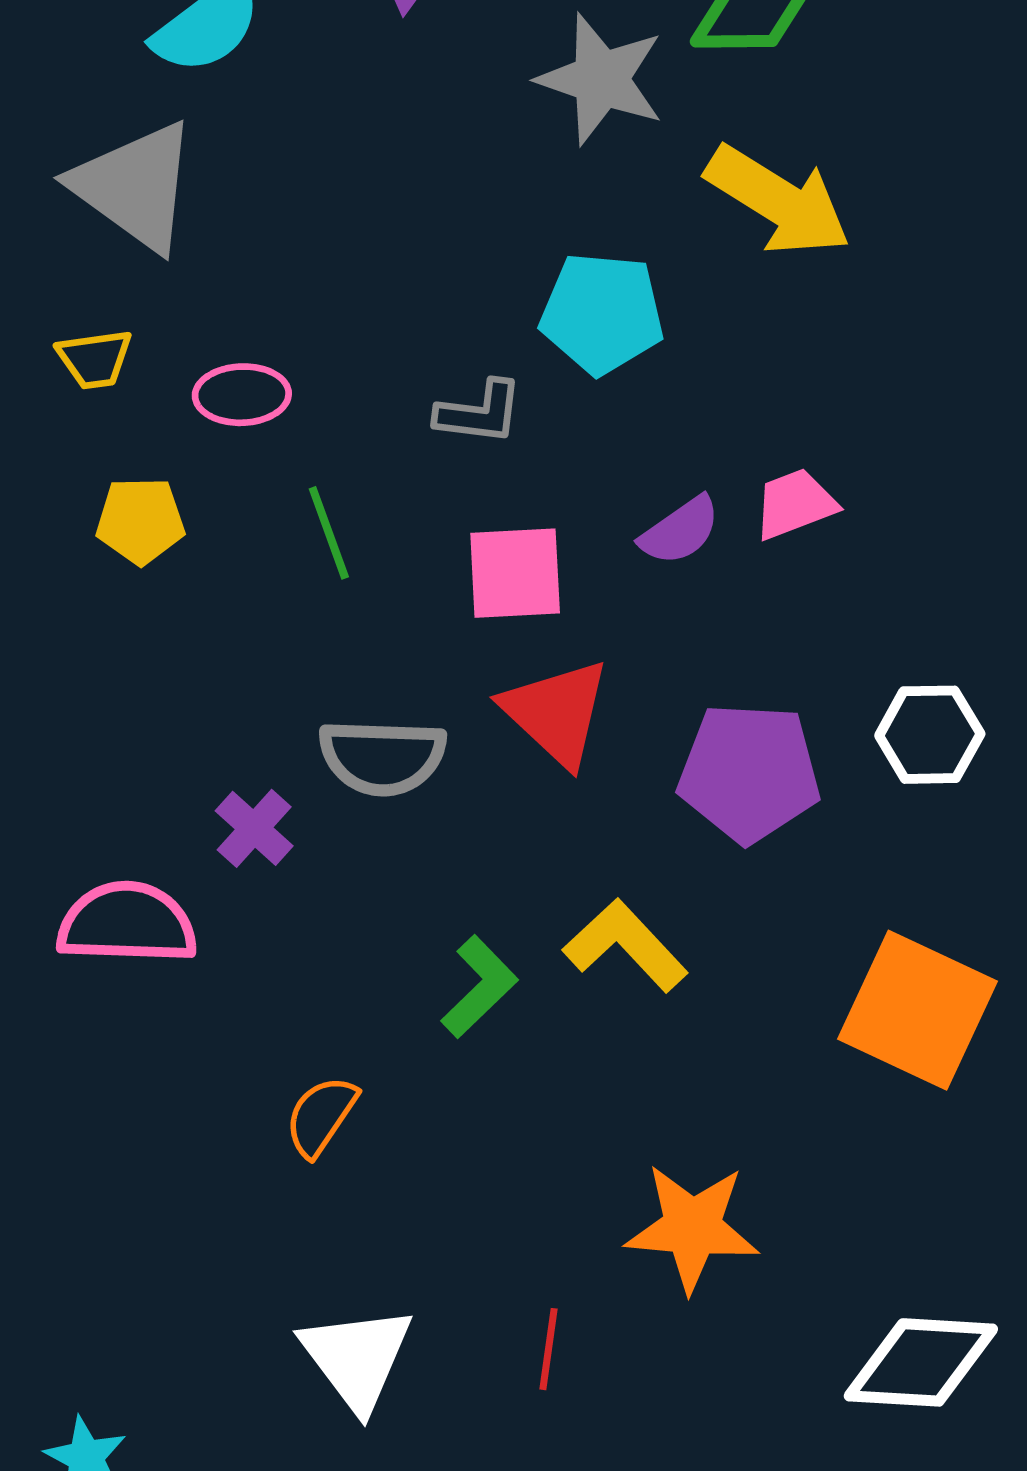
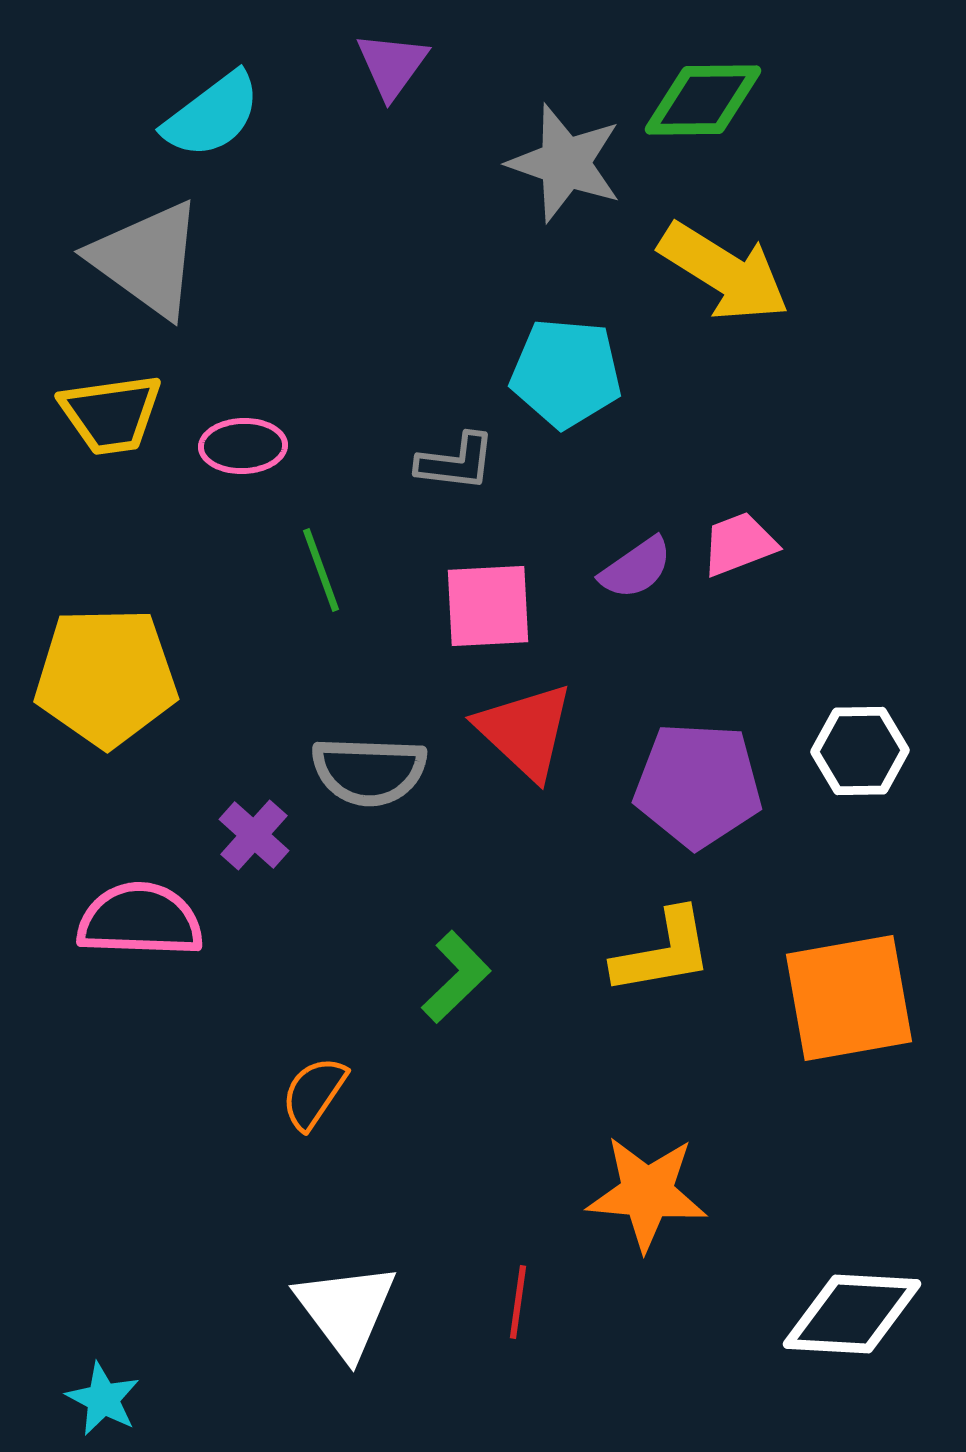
yellow trapezoid: (95, 359) -> (111, 414), size x1.5
yellow pentagon: (140, 521) -> (106, 677), moved, size x1.8
yellow L-shape: (625, 945) -> (663, 952), moved, turned 123
orange square: (918, 1010) -> (849, 998), turned -35

